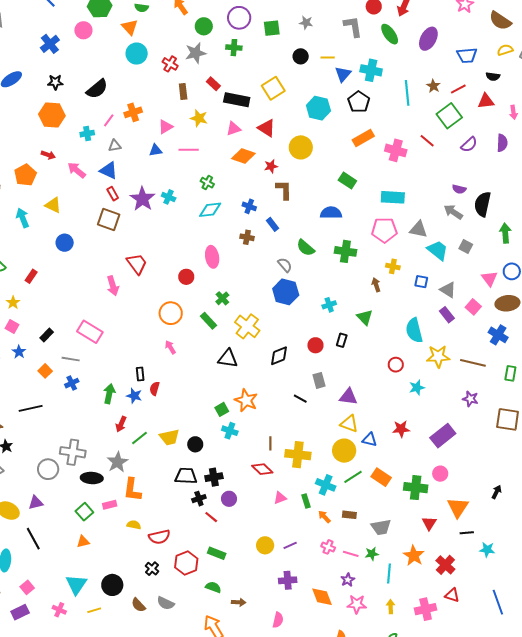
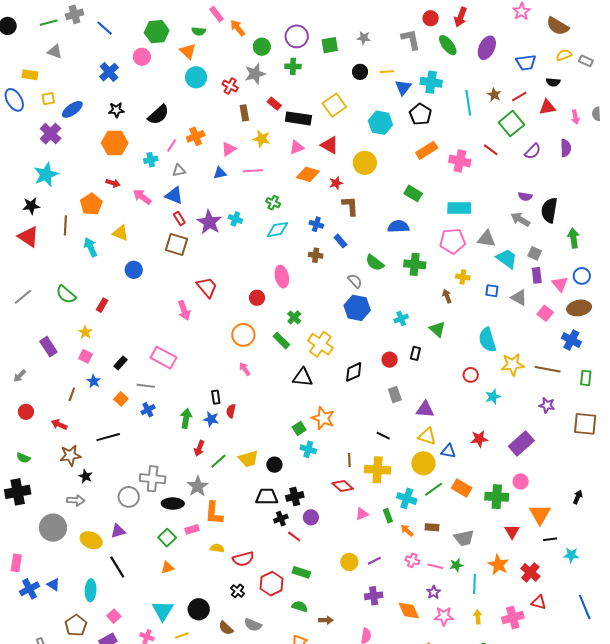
purple rectangle: (447, 315) -> (537, 275), moved, turned 35
black line: (300, 399) -> (383, 436), moved

